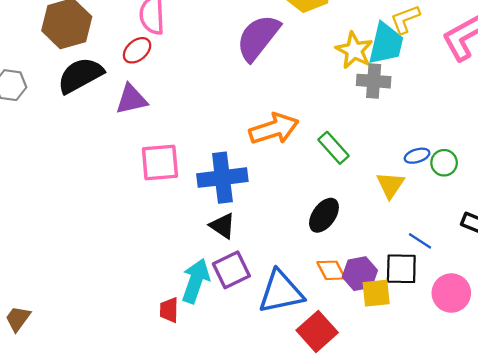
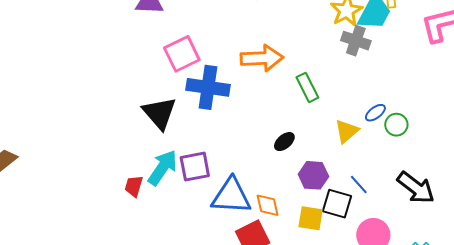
blue ellipse: (417, 156) -> (375, 113), turned -35
pink square: (160, 163) -> (182, 54), moved, turned -36
black ellipse: (324, 215) -> (284, 142), size x0.7
black triangle: (222, 226) -> (159, 113), moved, size x1.5
orange diamond: (331, 270) -> (268, 205), moved
purple hexagon: (360, 274) -> (313, 175), moved

